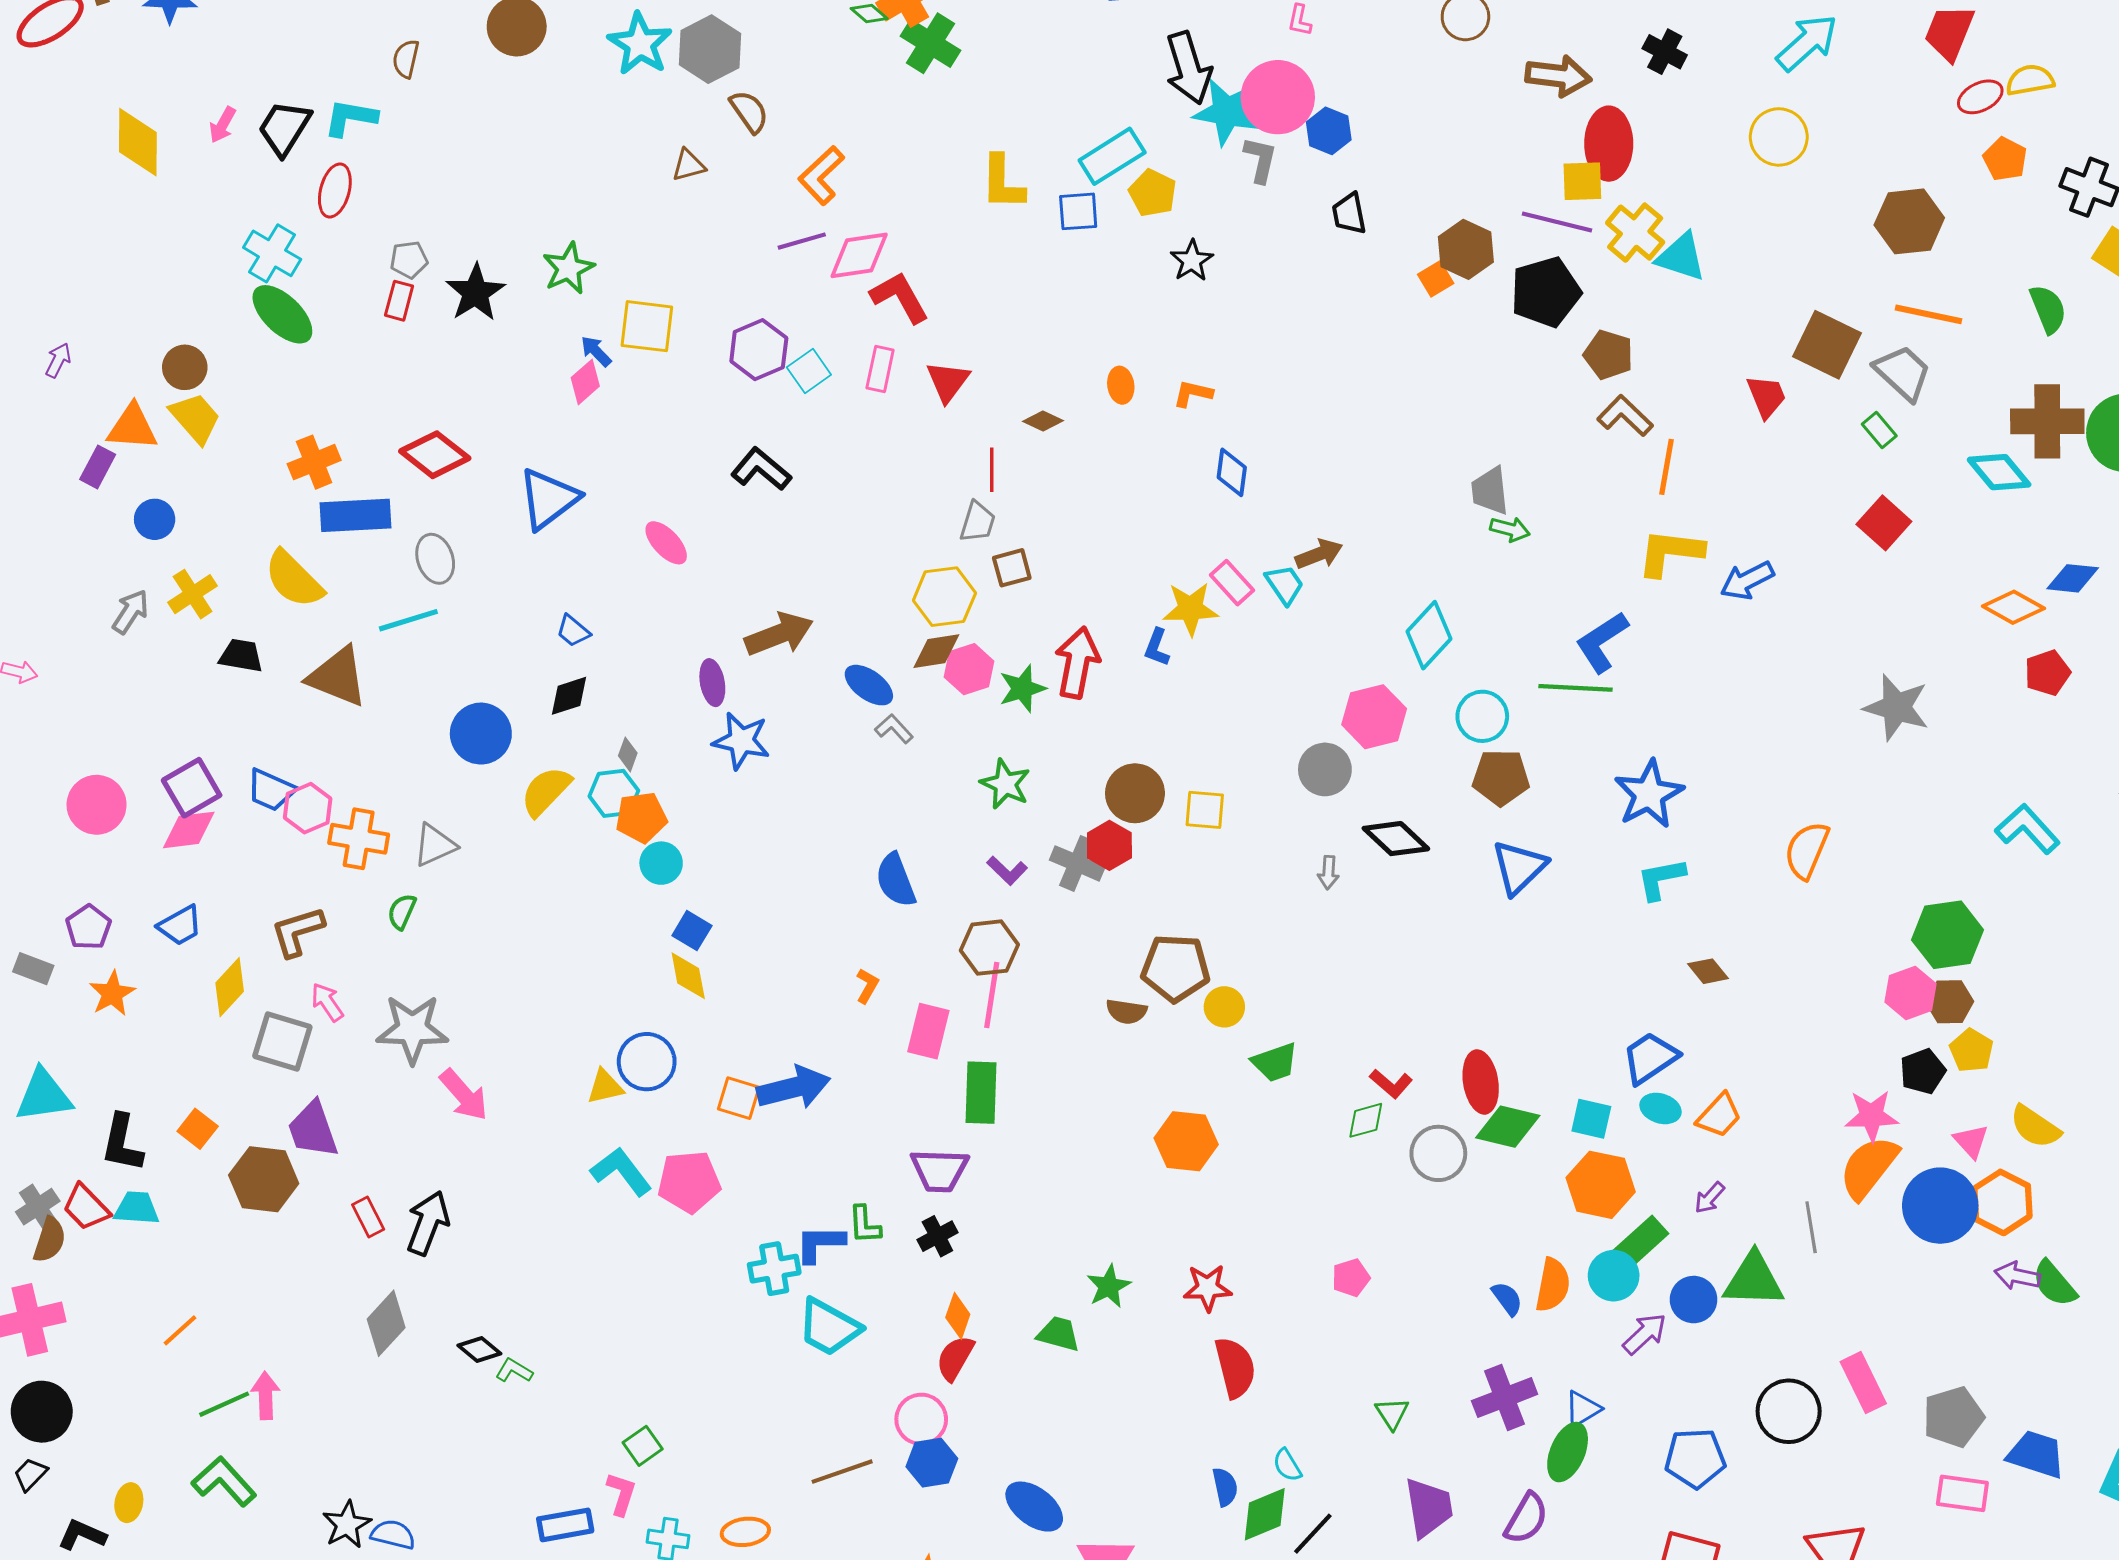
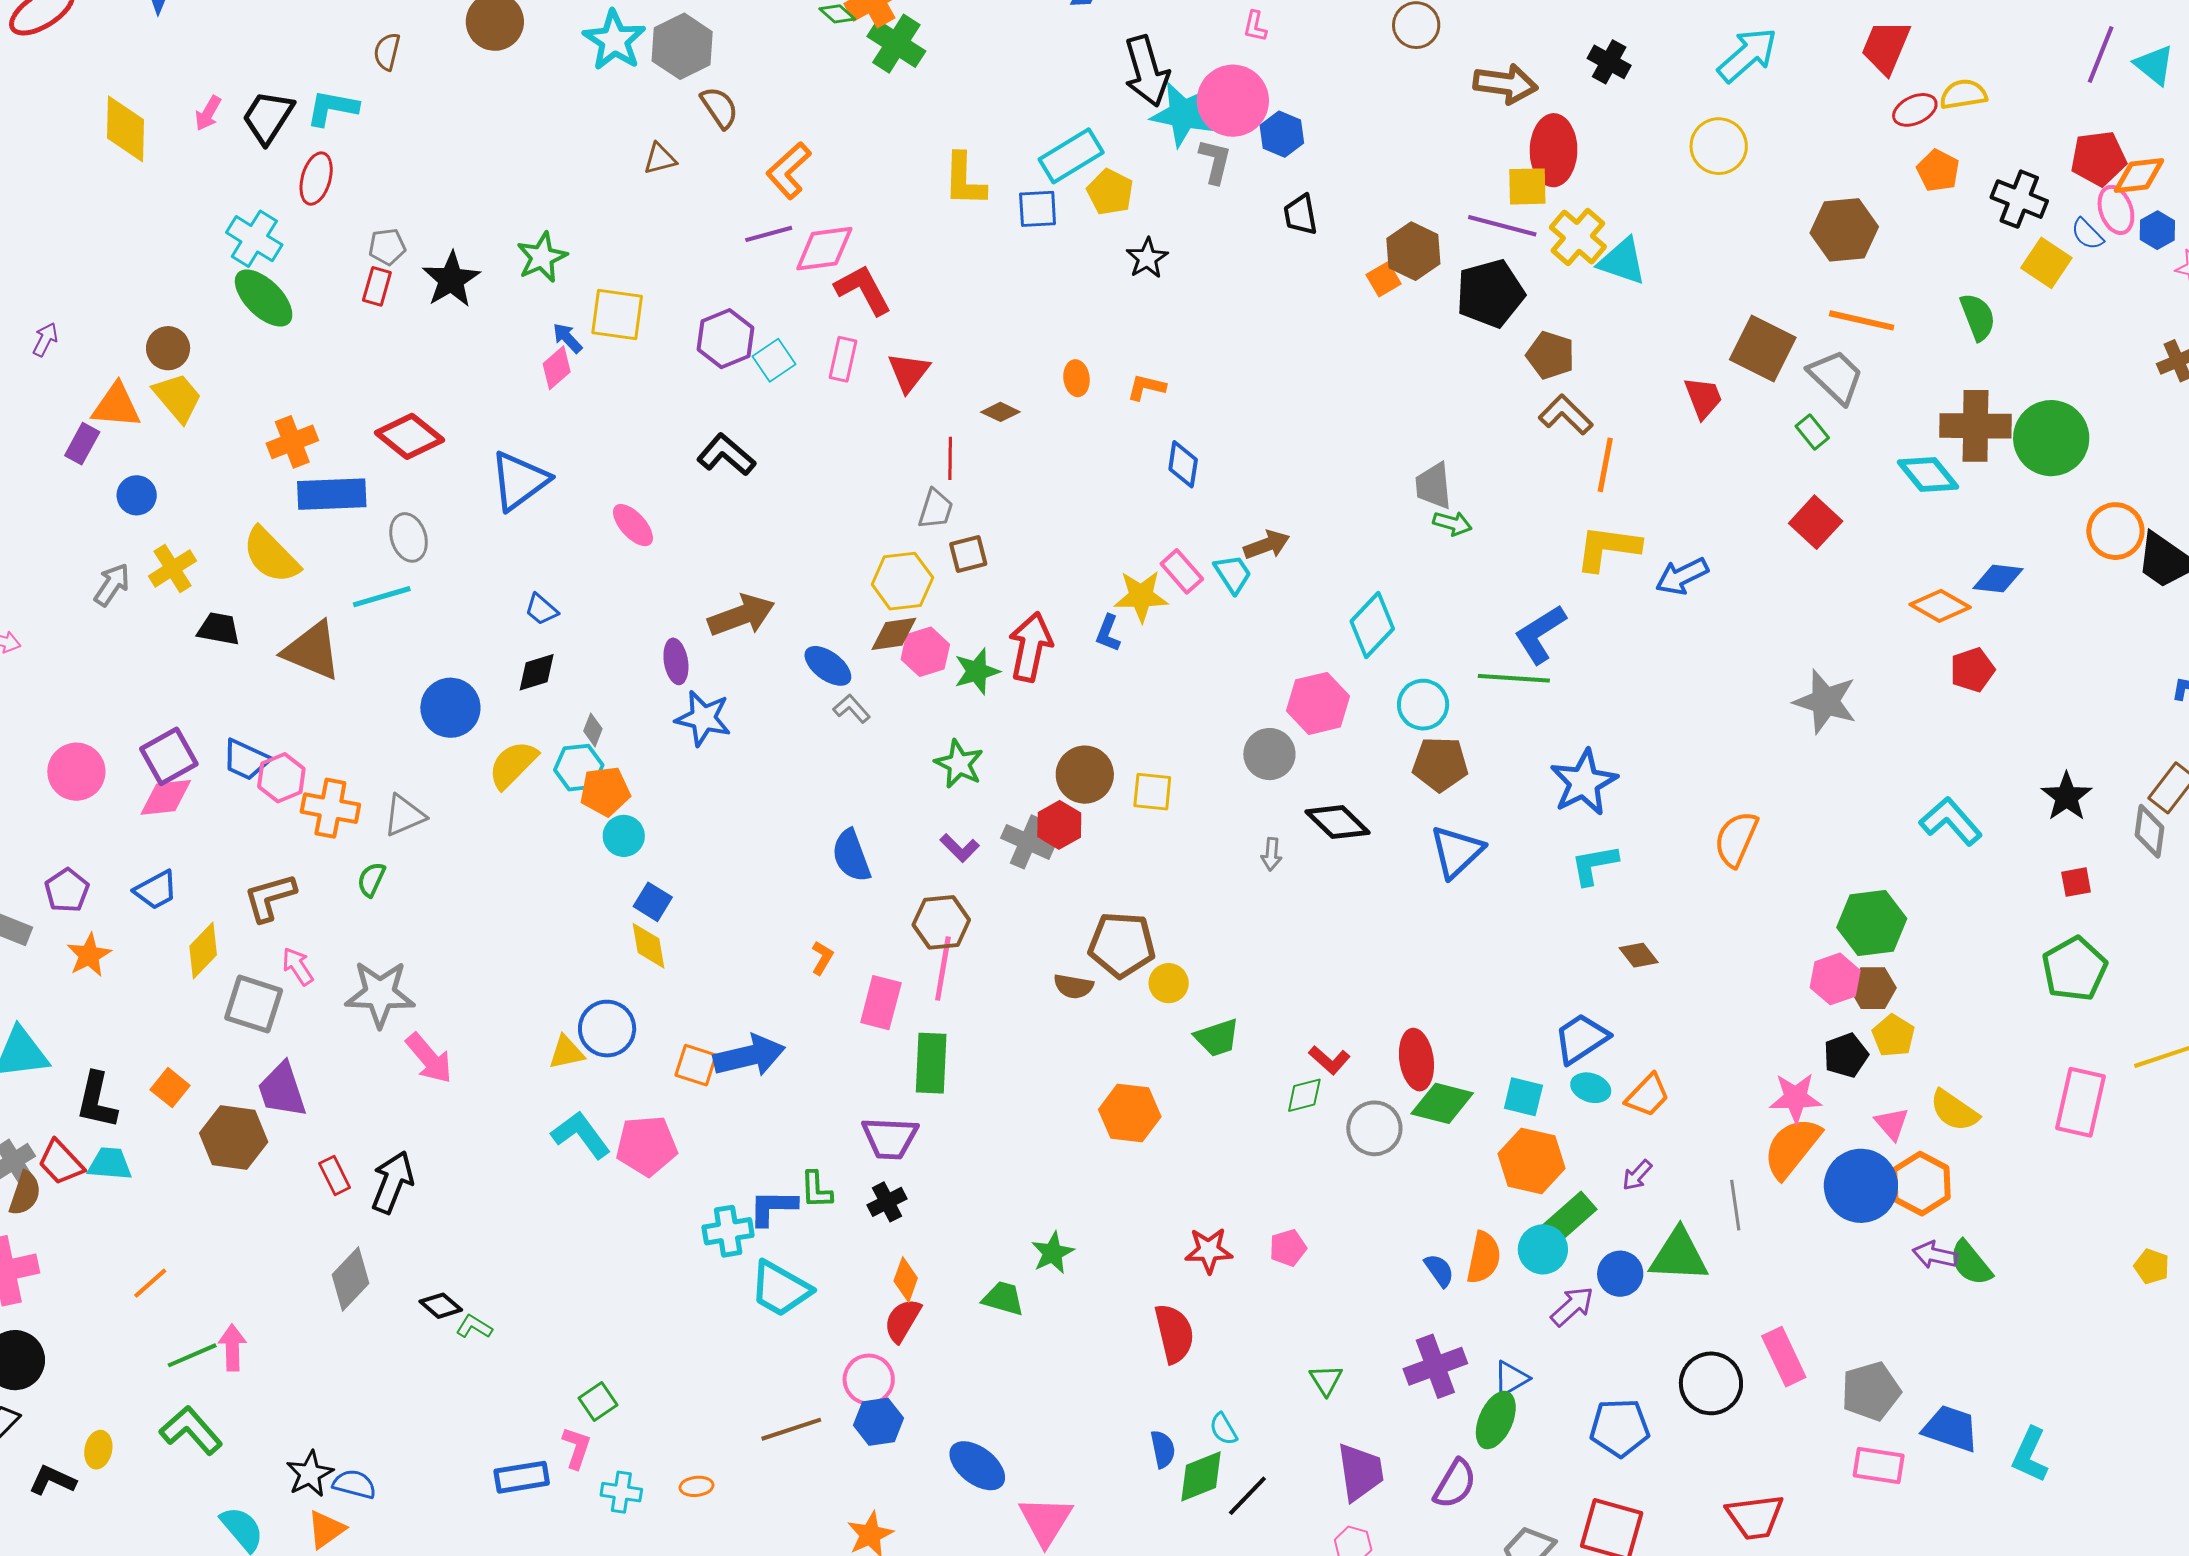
red star: (1208, 1288) -> (1209, 1250), moved
orange ellipse: (745, 1532) -> (696, 1486), size x0.7

